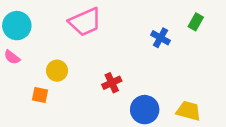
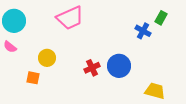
blue cross: (160, 38) -> (143, 31), moved
blue circle: (145, 110) -> (119, 66), moved

